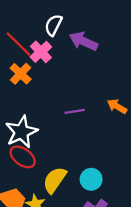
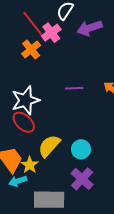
purple arrow: (83, 41) -> (90, 28), turned -50

